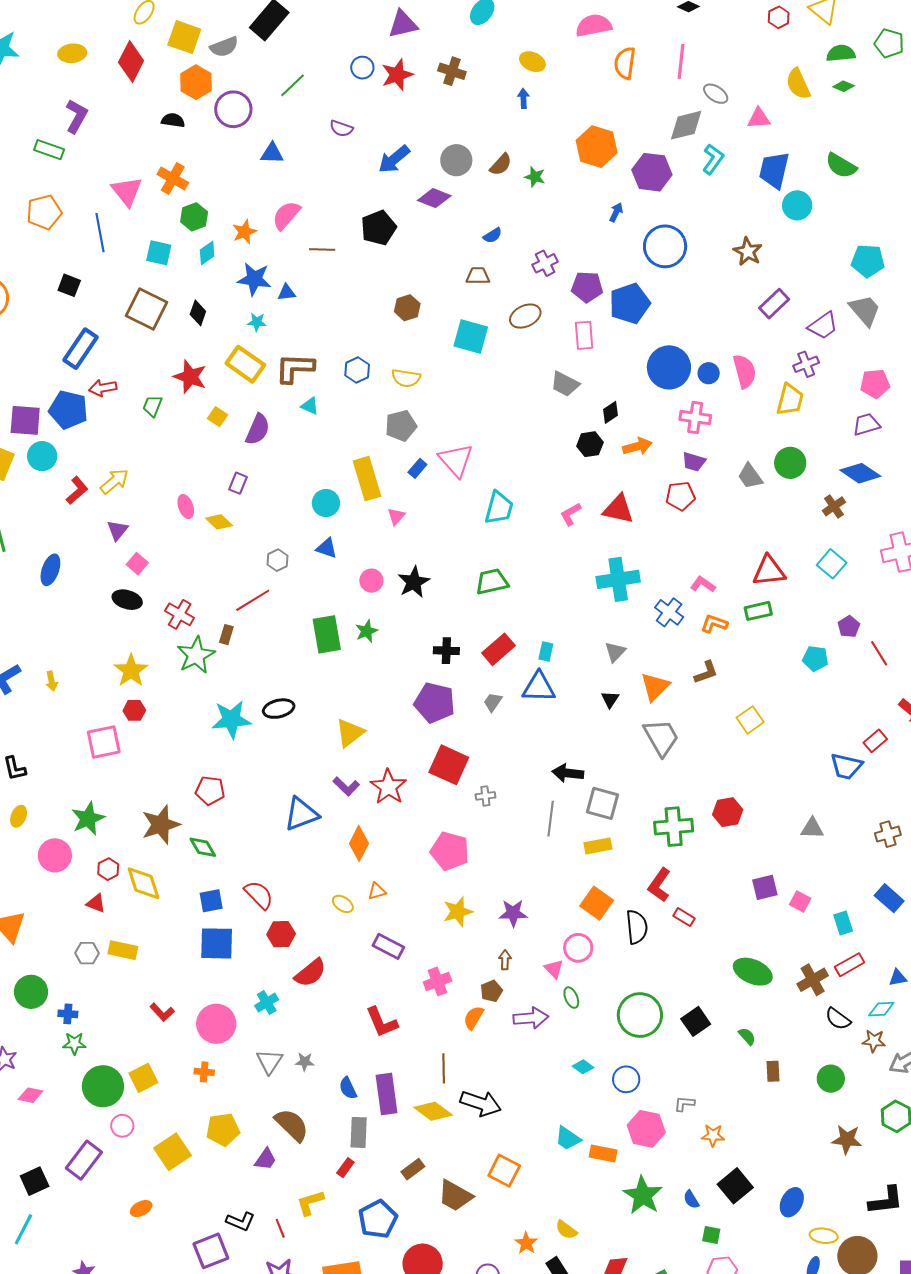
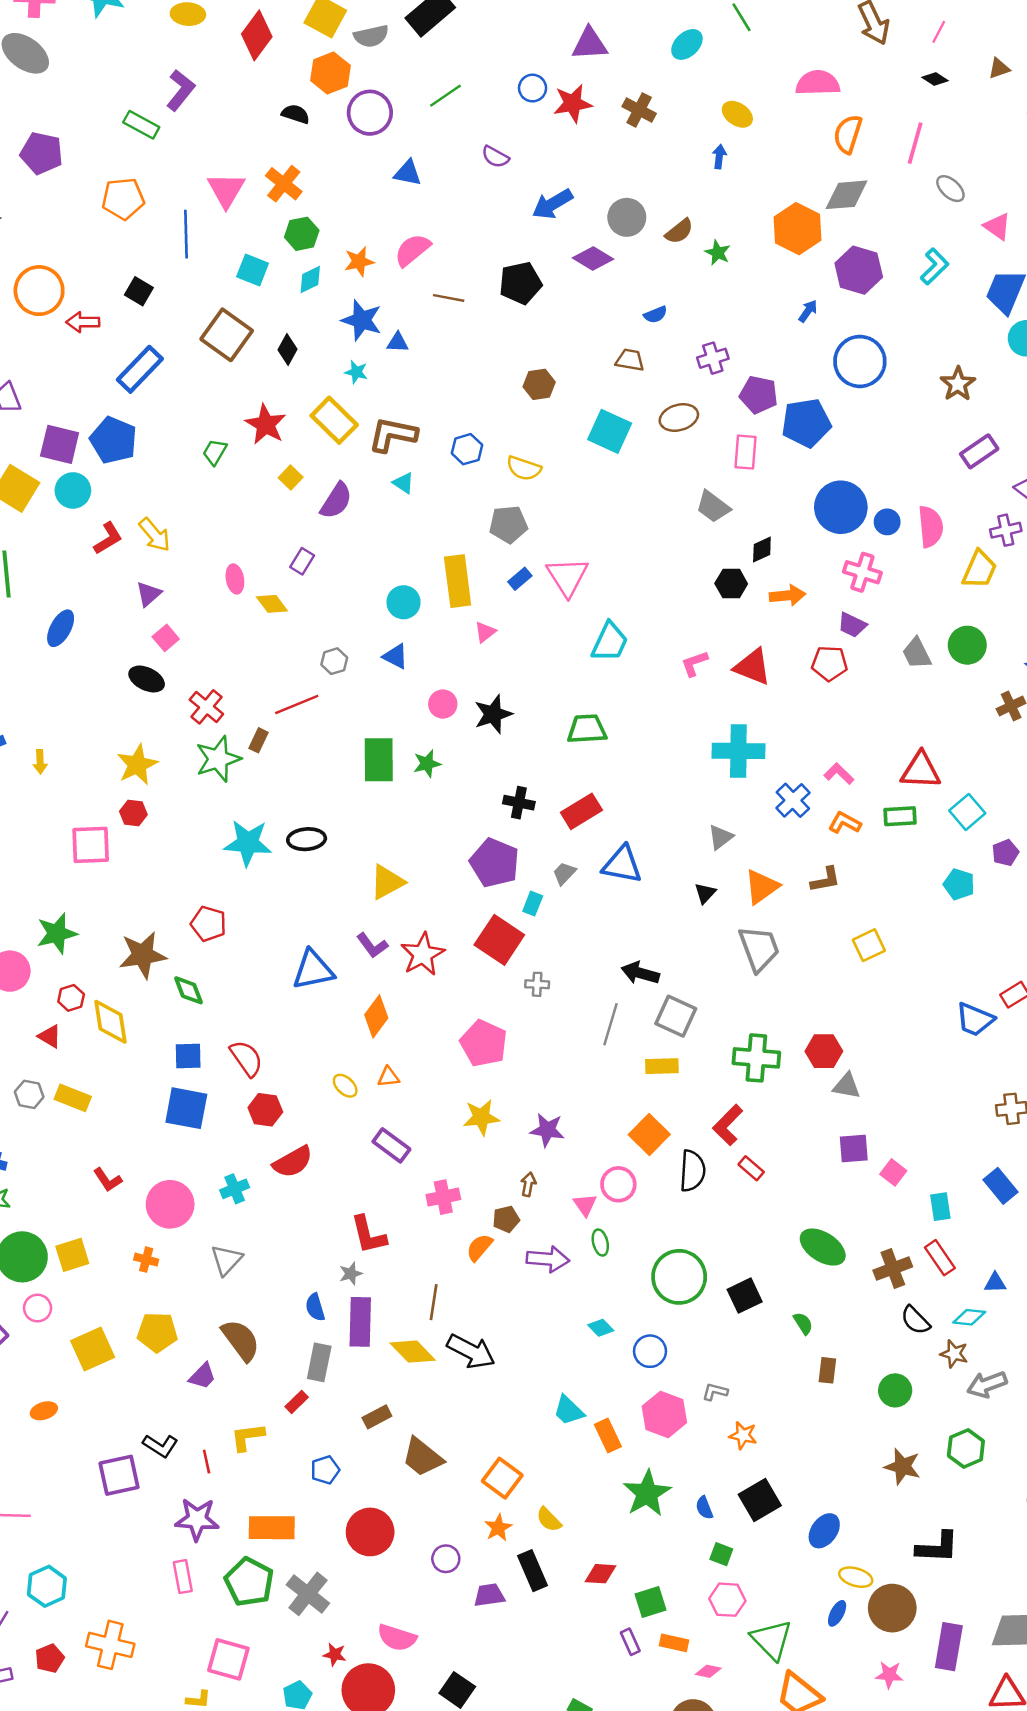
pink triangle: (759, 118) -> (997, 226), turned 30
gray diamond: (686, 125) -> (846, 195), moved
red arrow: (103, 388) -> (83, 322), moved
yellow arrow: (114, 481) -> (155, 535), turned 80
cyan square: (832, 564) -> (967, 812), moved
cyan rectangle: (546, 651) -> (533, 904), moved
gray triangle: (812, 828) -> (847, 1086), moved
red rectangle: (850, 965) -> (940, 1258), turned 76
gray star: (305, 1062) -> (351, 1274), moved, turned -30
orange rectangle: (603, 1153) -> (608, 1435), turned 44
orange square: (504, 1171) -> (502, 1478), moved
blue pentagon: (378, 1219) -> (325, 1470), size x0.6

